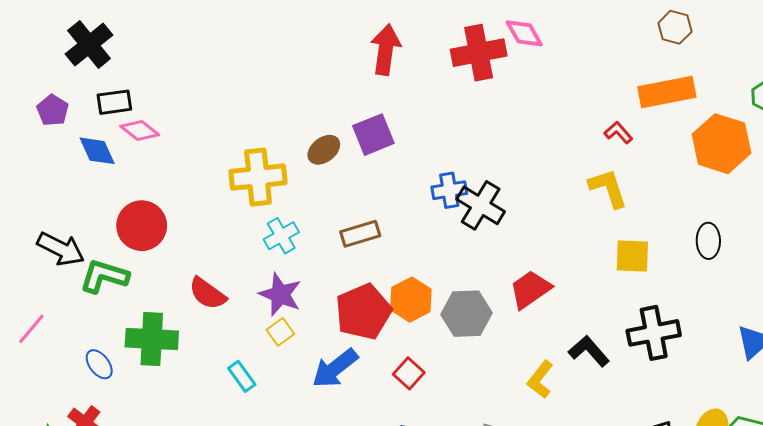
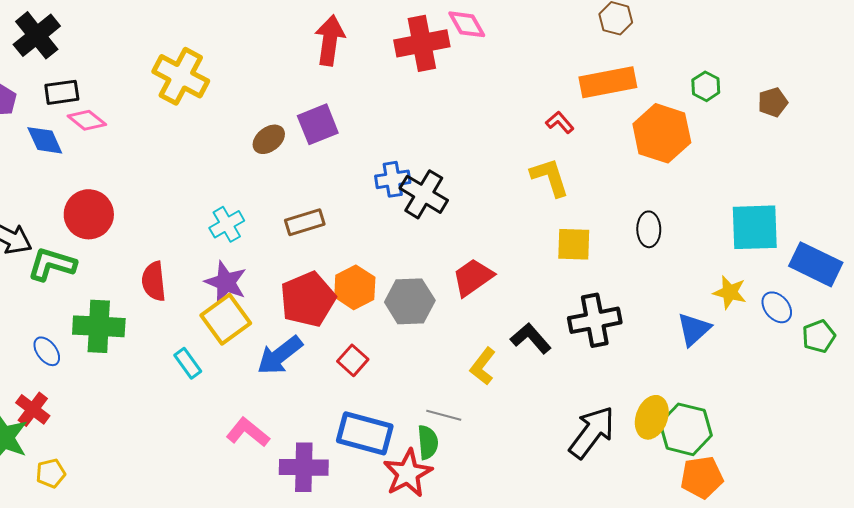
yellow cross: (258, 177) -> (181, 76), moved, turned 34
red semicircle: (207, 293) -> (154, 281), turned 48
yellow square: (280, 332) -> (226, 319), size x1.8

